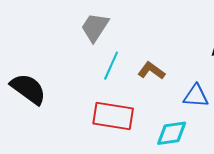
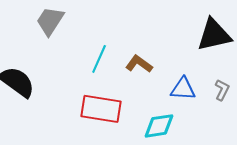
gray trapezoid: (95, 27) -> (50, 21), moved

